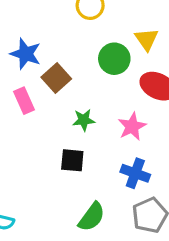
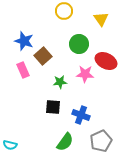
yellow triangle: (147, 39) -> (101, 19), moved
pink star: (132, 126) -> (85, 74), moved, turned 30
blue cross: (135, 173) -> (81, 115), moved

